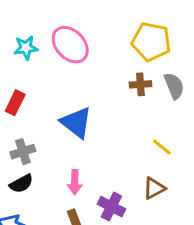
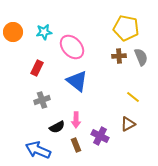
pink ellipse: (70, 45) -> (72, 47), moved
black semicircle: (21, 184) -> (57, 127), moved

